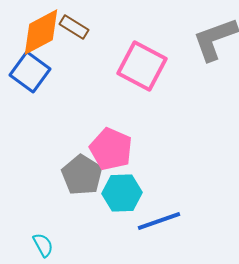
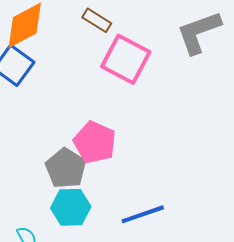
brown rectangle: (74, 27) -> (97, 20), moved
cyan hexagon: (122, 193) -> (71, 207), moved

